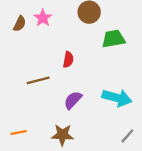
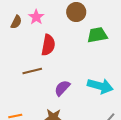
red semicircle: (68, 60) -> (48, 45), moved, size x1.5

